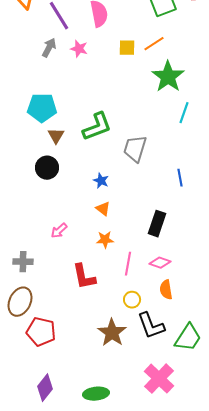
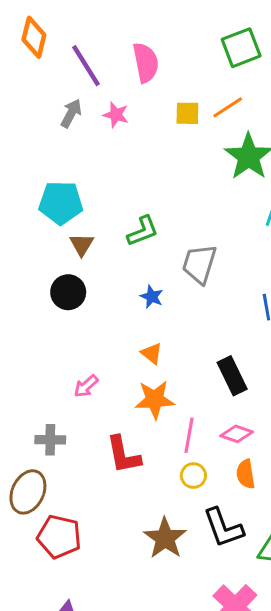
green L-shape: (97, 127) -> (143, 231), size x0.7
blue star: (101, 181) -> (152, 297), moved
black rectangle: (157, 224) -> (232, 376), turned -45
orange star: (105, 240) -> (155, 400), size x1.5
gray cross: (23, 262) -> (50, 440), moved
yellow circle: (132, 300) -> (193, 476), moved

